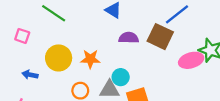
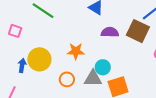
yellow circle: (59, 58) -> (39, 59), moved
blue arrow: (30, 75) -> (22, 65), turned 88

